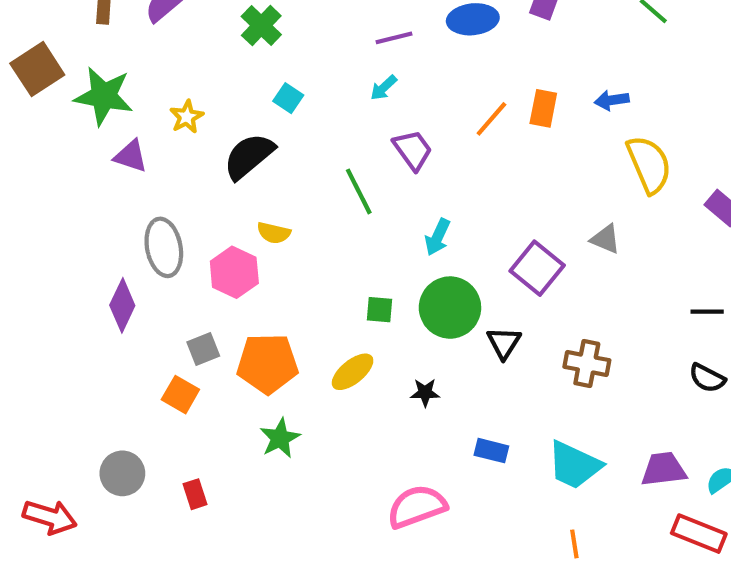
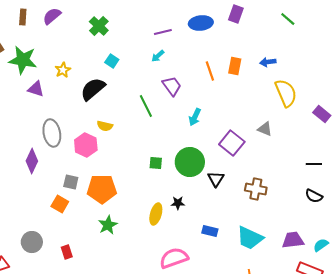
orange line: (491, 119) -> (210, 71), turned -60
cyan arrow: (438, 237) -> (195, 117), moved
gray square: (203, 349) -> (71, 182), turned 35
yellow ellipse: (353, 372) -> (156, 214), moved, turned -35

